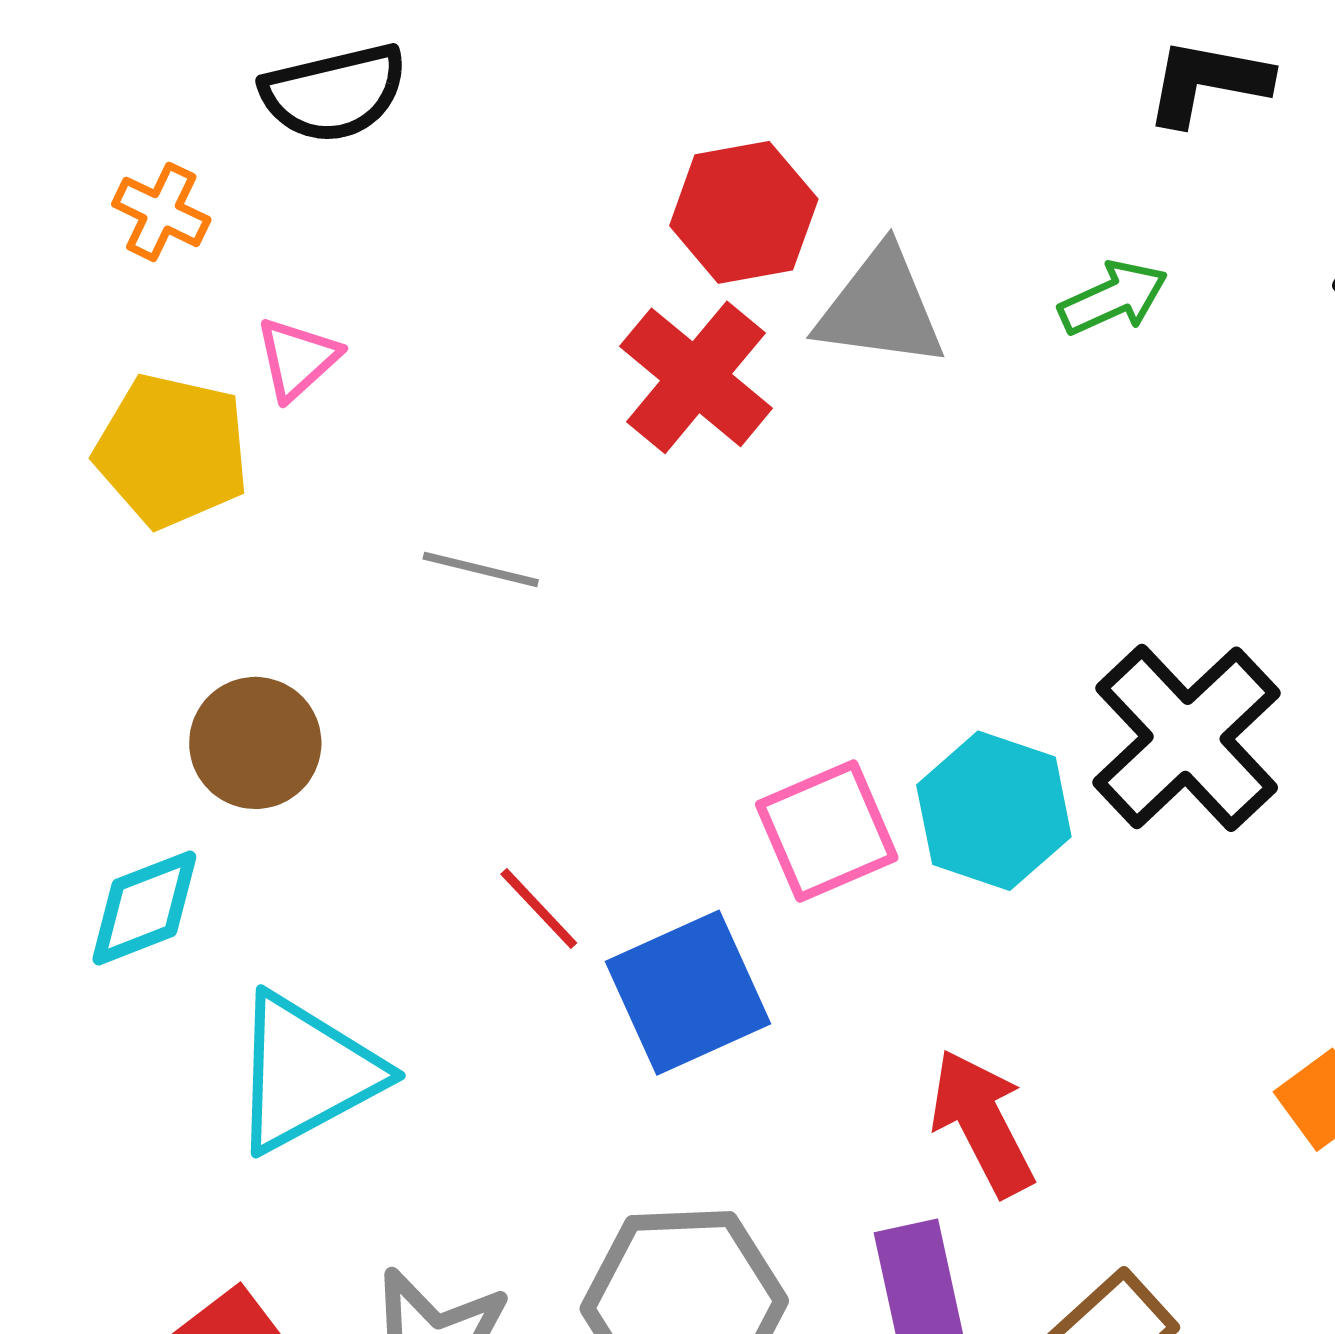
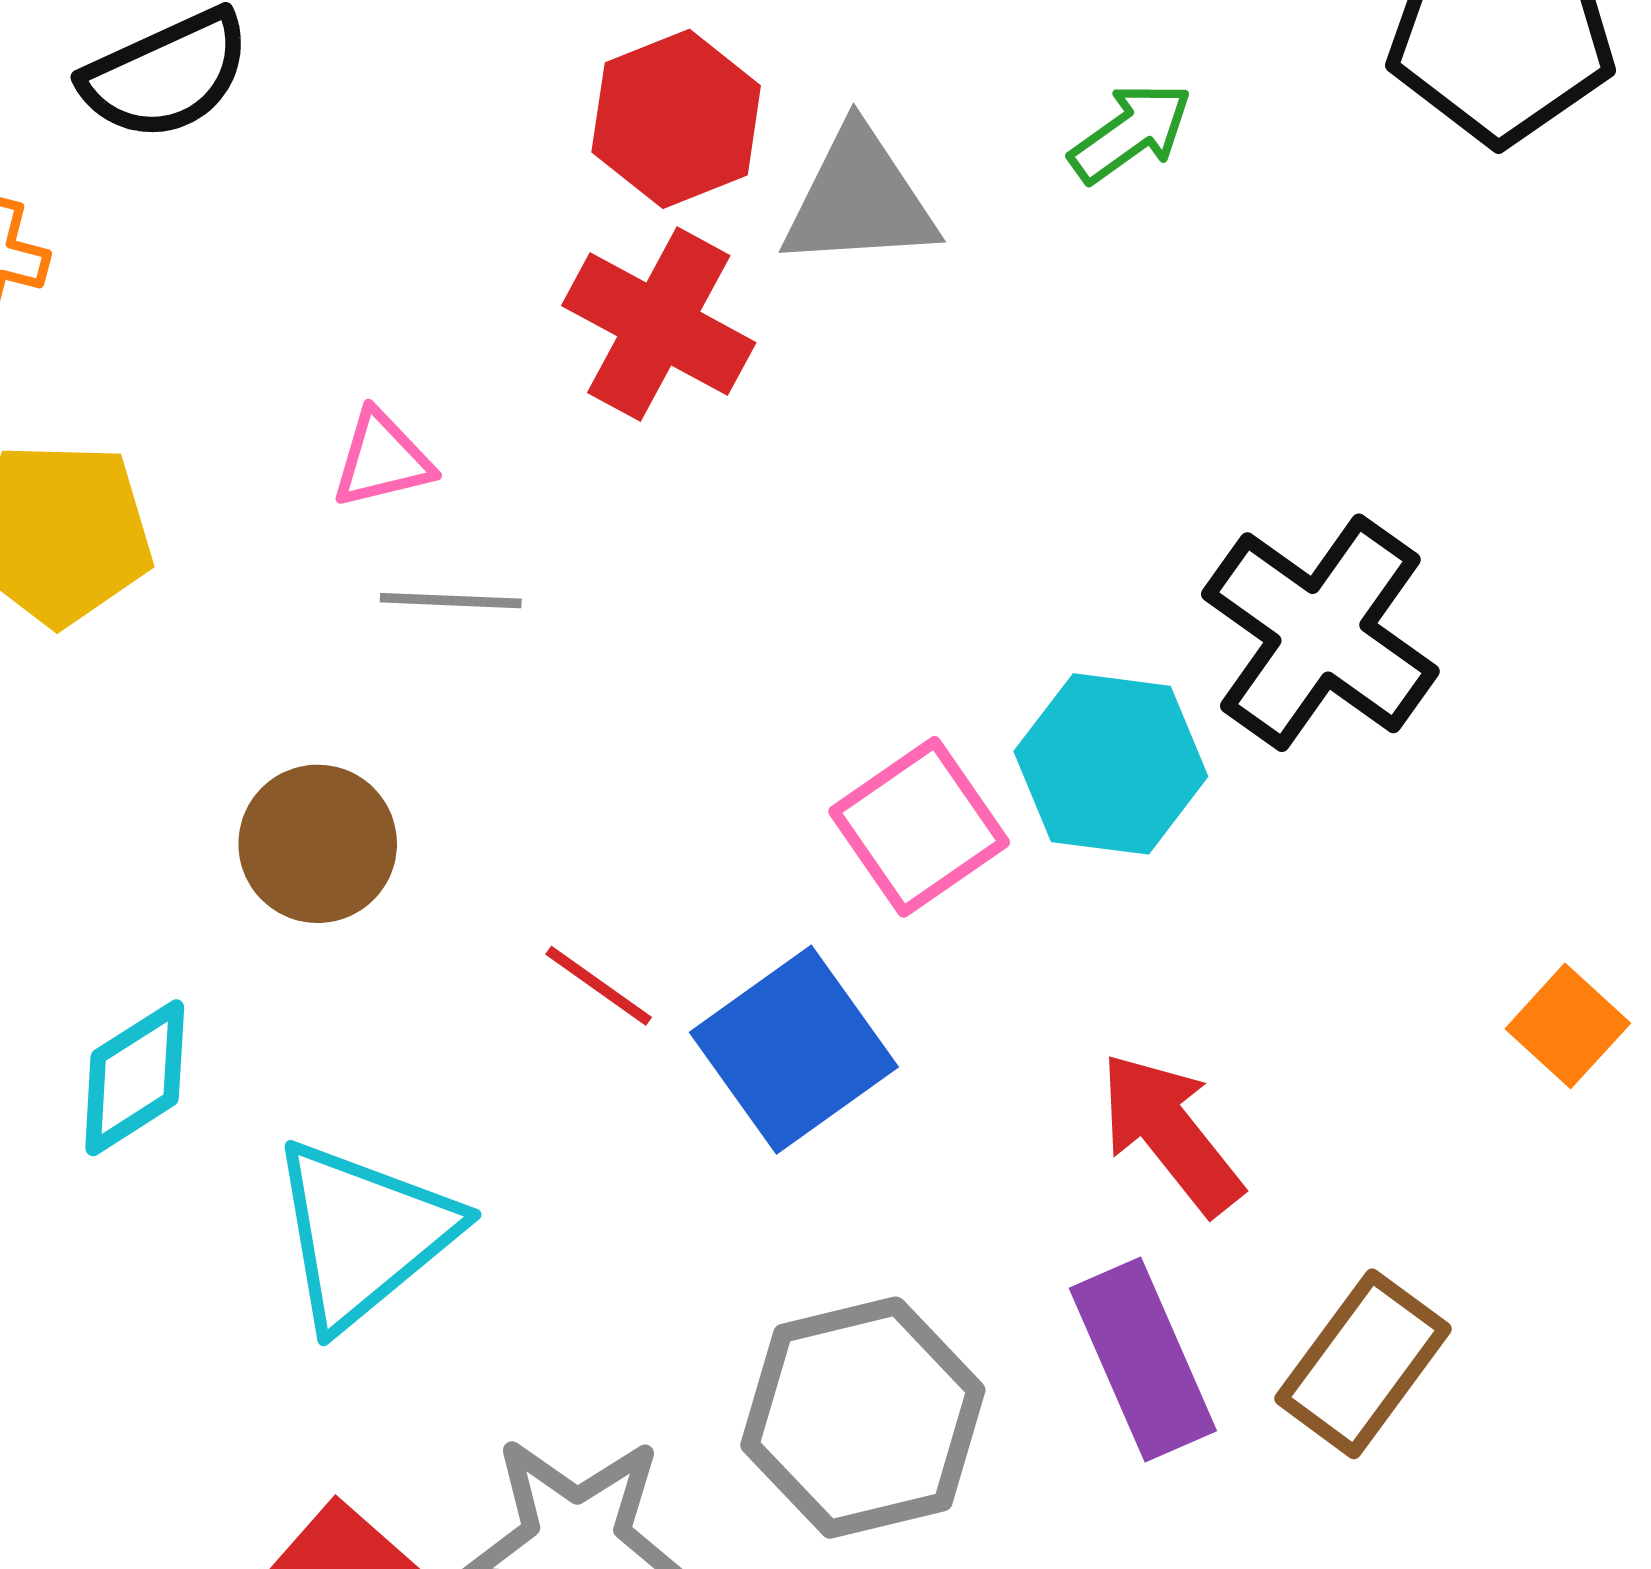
pink triangle: (297, 359) -> (382, 459), moved, turned 40
brown circle: (255, 743) -> (318, 844), moved

